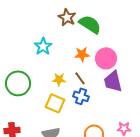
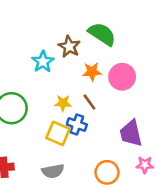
brown star: (67, 17) -> (69, 47), moved
purple trapezoid: (113, 81) -> (131, 133), moved
blue cross: (81, 96) -> (77, 125), moved

